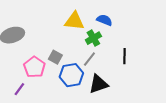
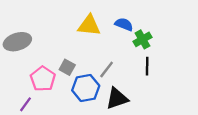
green cross: (93, 38) -> (142, 39), moved

